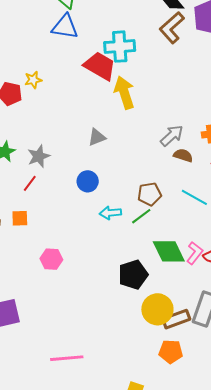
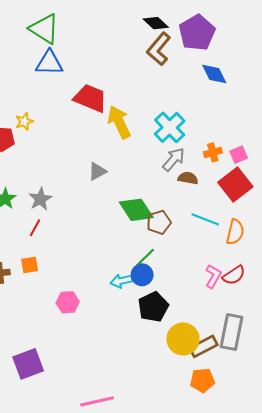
cyan cross: (120, 47) -> (170, 127), moved, turned -32
blue circle: (88, 181) -> (142, 275), moved
cyan arrow: (110, 213) -> (121, 281), moved
green line: (141, 216) -> (145, 257), moved
green diamond: (169, 251) -> (136, 210), moved

